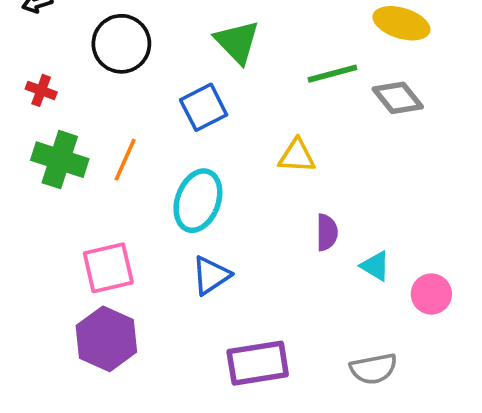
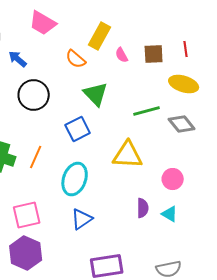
yellow triangle: (297, 156) -> (128, 155), size x1.5
purple semicircle: (327, 232) -> (143, 208), moved
pink circle: (431, 294) -> (173, 179), moved

